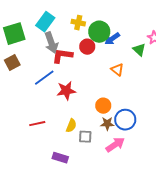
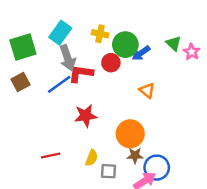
green triangle: (139, 50) -> (174, 43), moved
blue line: (44, 78) -> (59, 84), moved
orange circle: (103, 106) -> (130, 134), size x1.5
blue circle: (125, 120) -> (157, 168), moved

